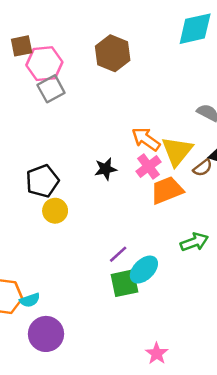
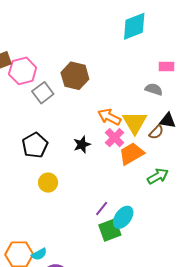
brown hexagon: (113, 53) -> (75, 76), moved
gray square: (51, 89) -> (43, 93), moved
black pentagon: (42, 181) -> (35, 145), moved
green arrow: (194, 242) -> (158, 176), moved

